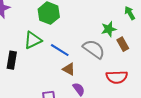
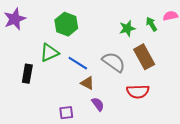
green star: (109, 29) -> (127, 28), moved
brown rectangle: (123, 44) -> (144, 57), size x1.6

